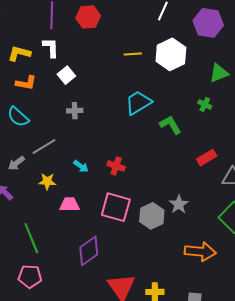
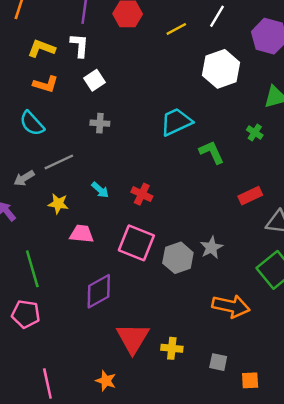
yellow line: (133, 54) -> (176, 29), moved, turned -30

